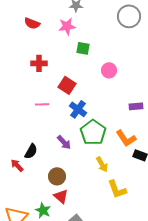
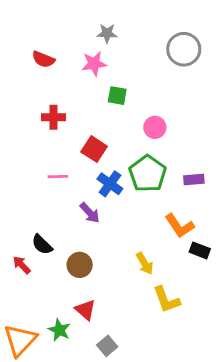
green pentagon: (93, 132) -> (148, 174), moved
purple arrow: (64, 142) -> (90, 213), moved
black semicircle: (31, 151) -> (42, 245), turned 105
brown circle: (57, 176) -> (80, 265), moved

